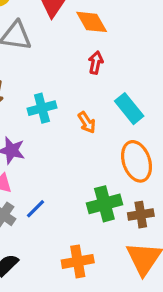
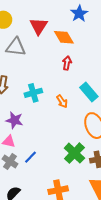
green cross: (104, 204) -> (74, 153), turned -30

